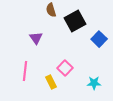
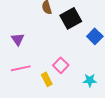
purple triangle: (36, 38) -> (18, 39), moved
pink line: (25, 71) -> (21, 68), turned 72

